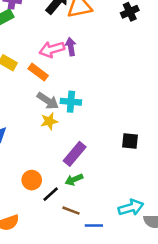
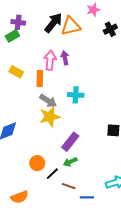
pink arrow: (52, 49) -> (50, 60), turned 114
orange rectangle: (38, 72) -> (40, 78), turned 56
cyan cross: (71, 102) -> (76, 95), moved
yellow star: (49, 121) -> (50, 117), size x1.5

